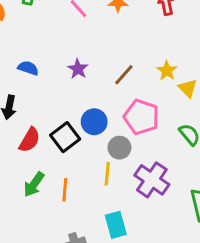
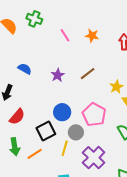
brown line: (124, 75) -> (88, 74), moved
black square: (65, 137) -> (46, 131), moved
green arrow: (34, 184) -> (15, 147), turned -54
orange line: (65, 190) -> (35, 154), turned 42

